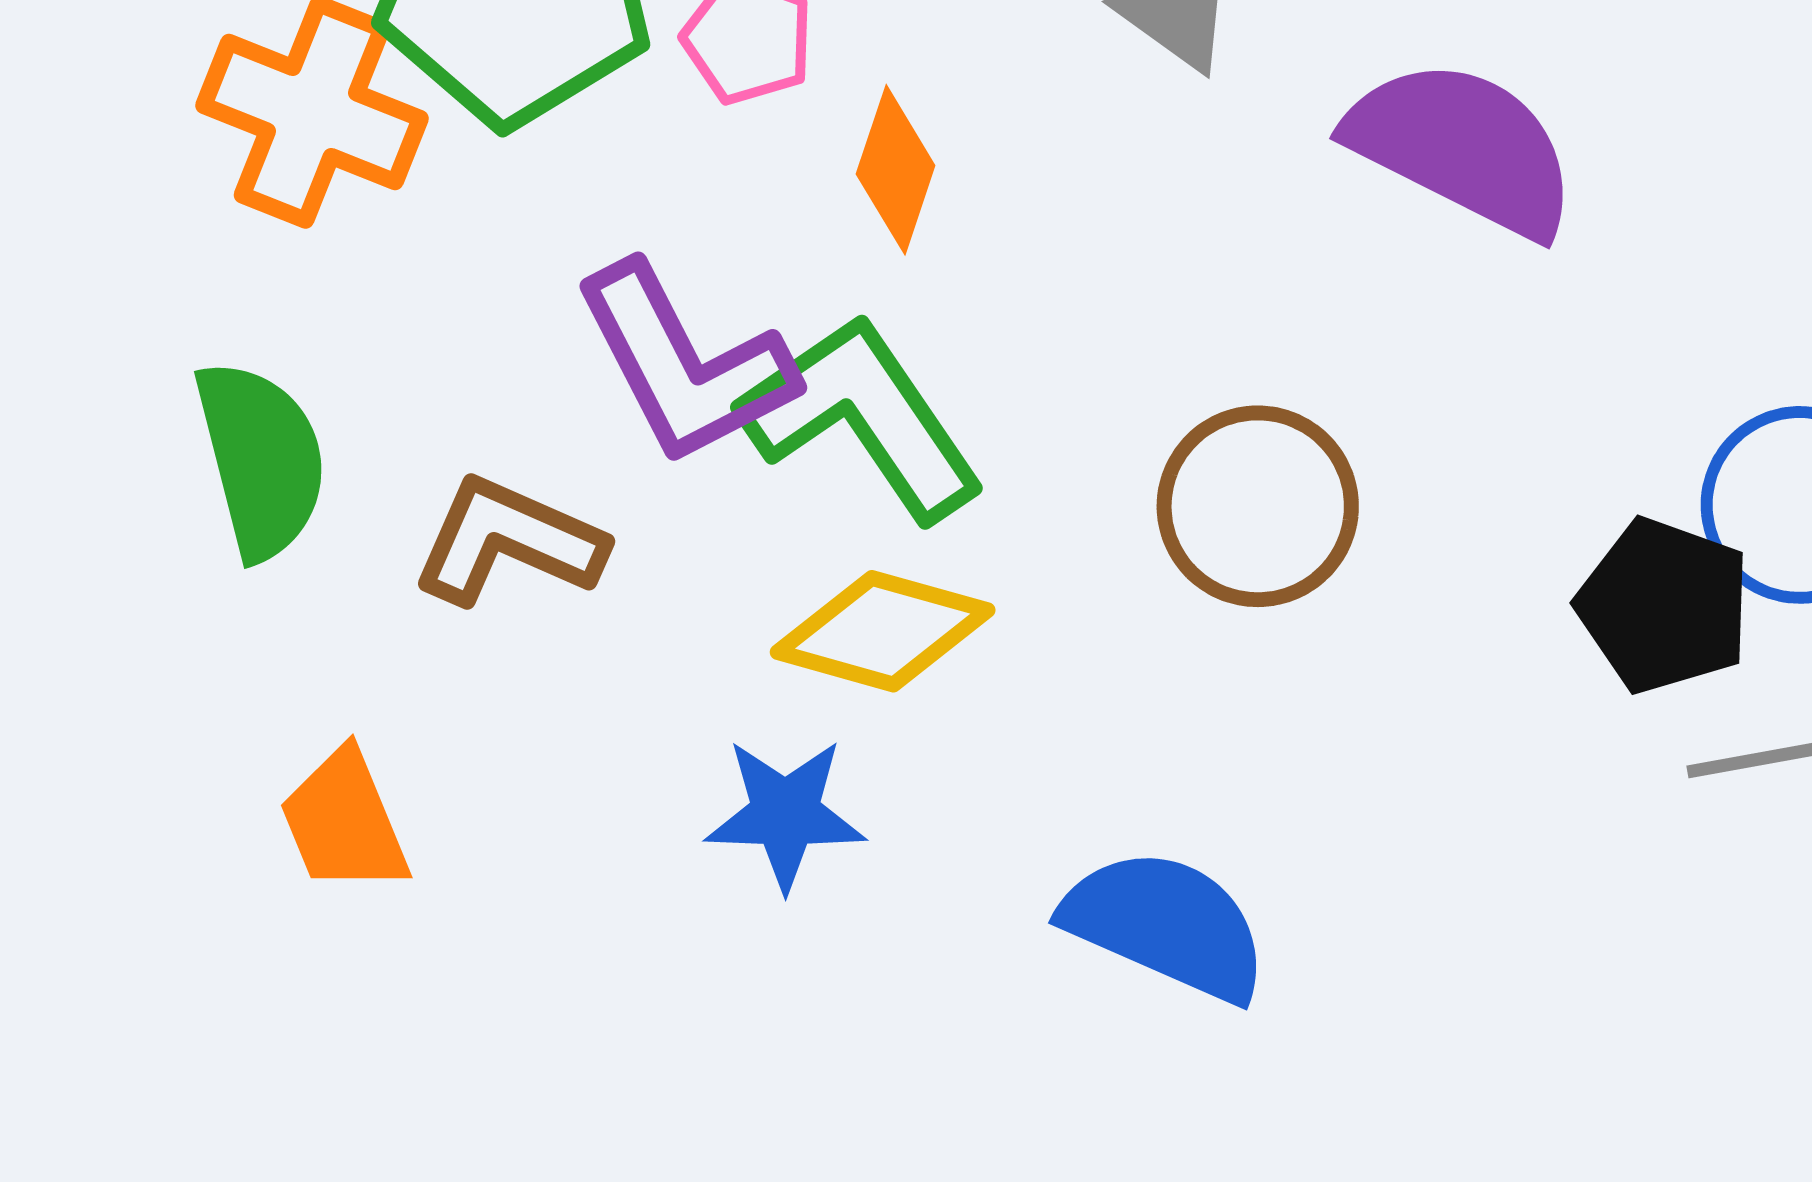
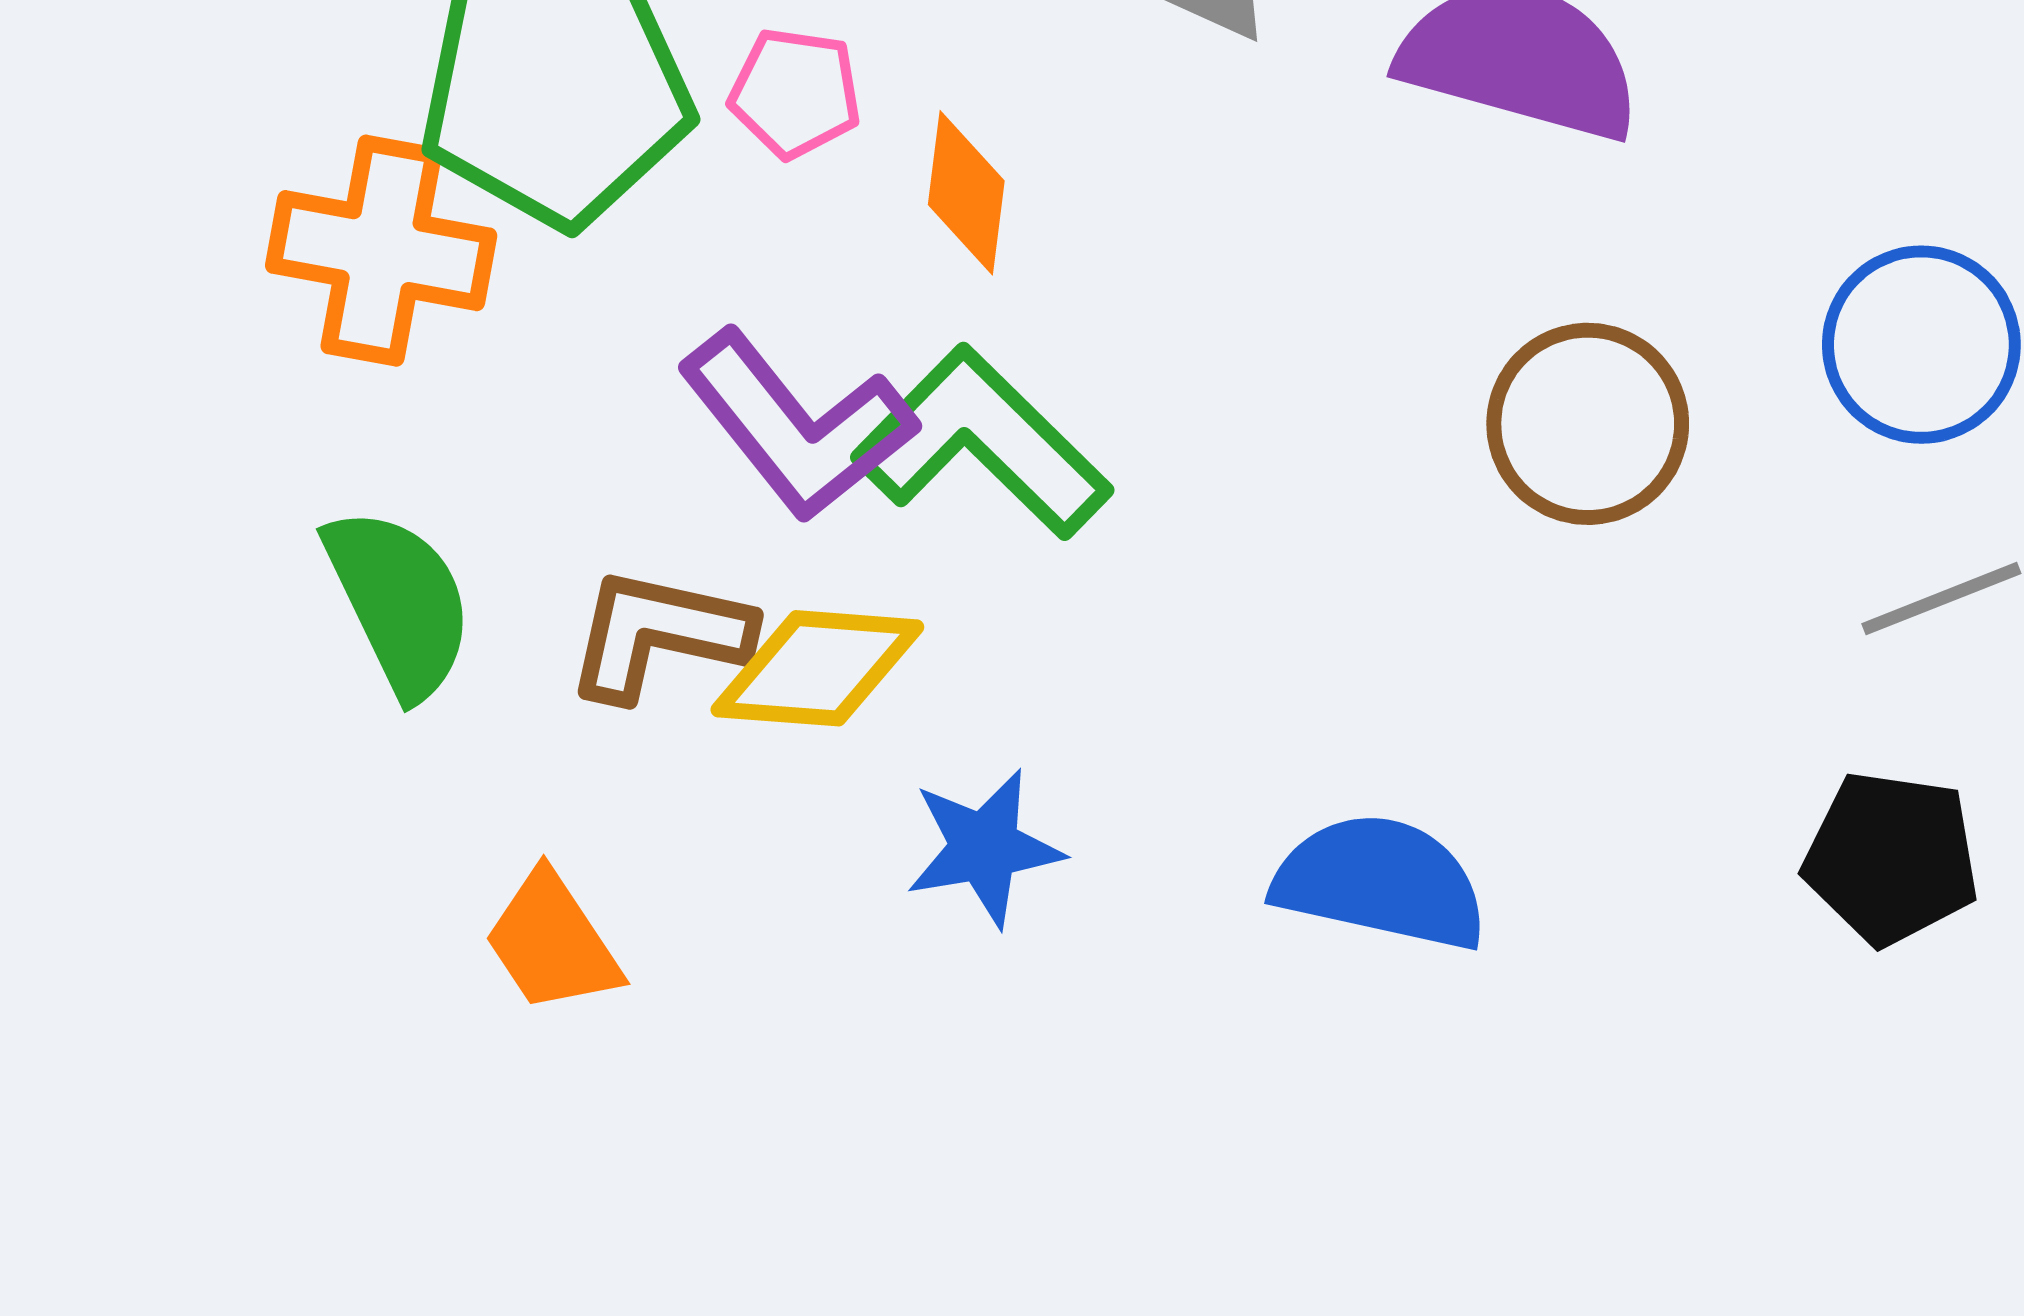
brown circle: (1258, 506) -> (1588, 424), moved
black pentagon: (1664, 606) -> (1891, 858), moved
yellow diamond: (883, 631) -> (817, 668), moved

